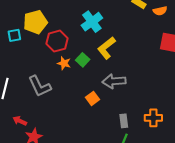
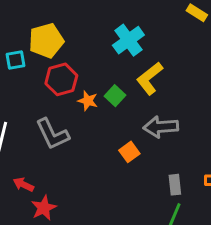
red hexagon: (57, 41) -> (61, 79), moved

